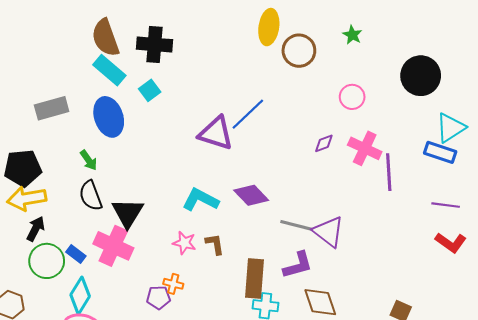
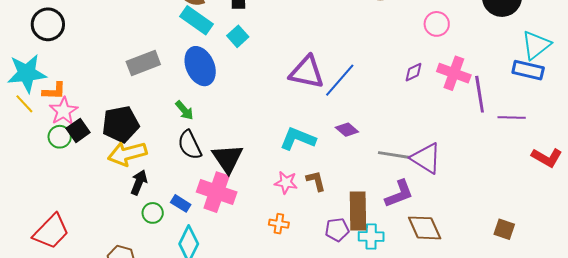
blue line: (248, 114) -> (340, 80), moved
purple diamond: (251, 195) -> (347, 130), size x0.7
purple line: (446, 205) -> (512, 118), moved
green circle: (47, 261) -> (153, 213), size x0.6
purple pentagon: (158, 297) -> (337, 230), moved

